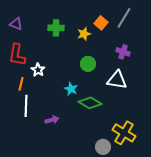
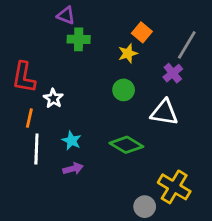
gray line: (124, 18) -> (187, 45), moved
purple triangle: (16, 24) -> (66, 15), moved
yellow star: (84, 34) -> (128, 53), moved
purple cross: (123, 52) -> (173, 73), turned 32
cyan star: (71, 89) -> (72, 141), moved

